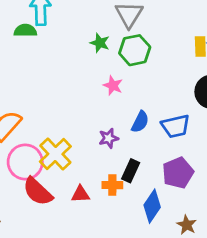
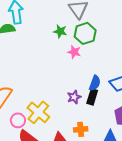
pink star: (113, 86) -> (74, 52), moved
pink circle: (25, 162) -> (18, 120), size x0.6
black rectangle: (131, 171) -> (92, 97), moved

